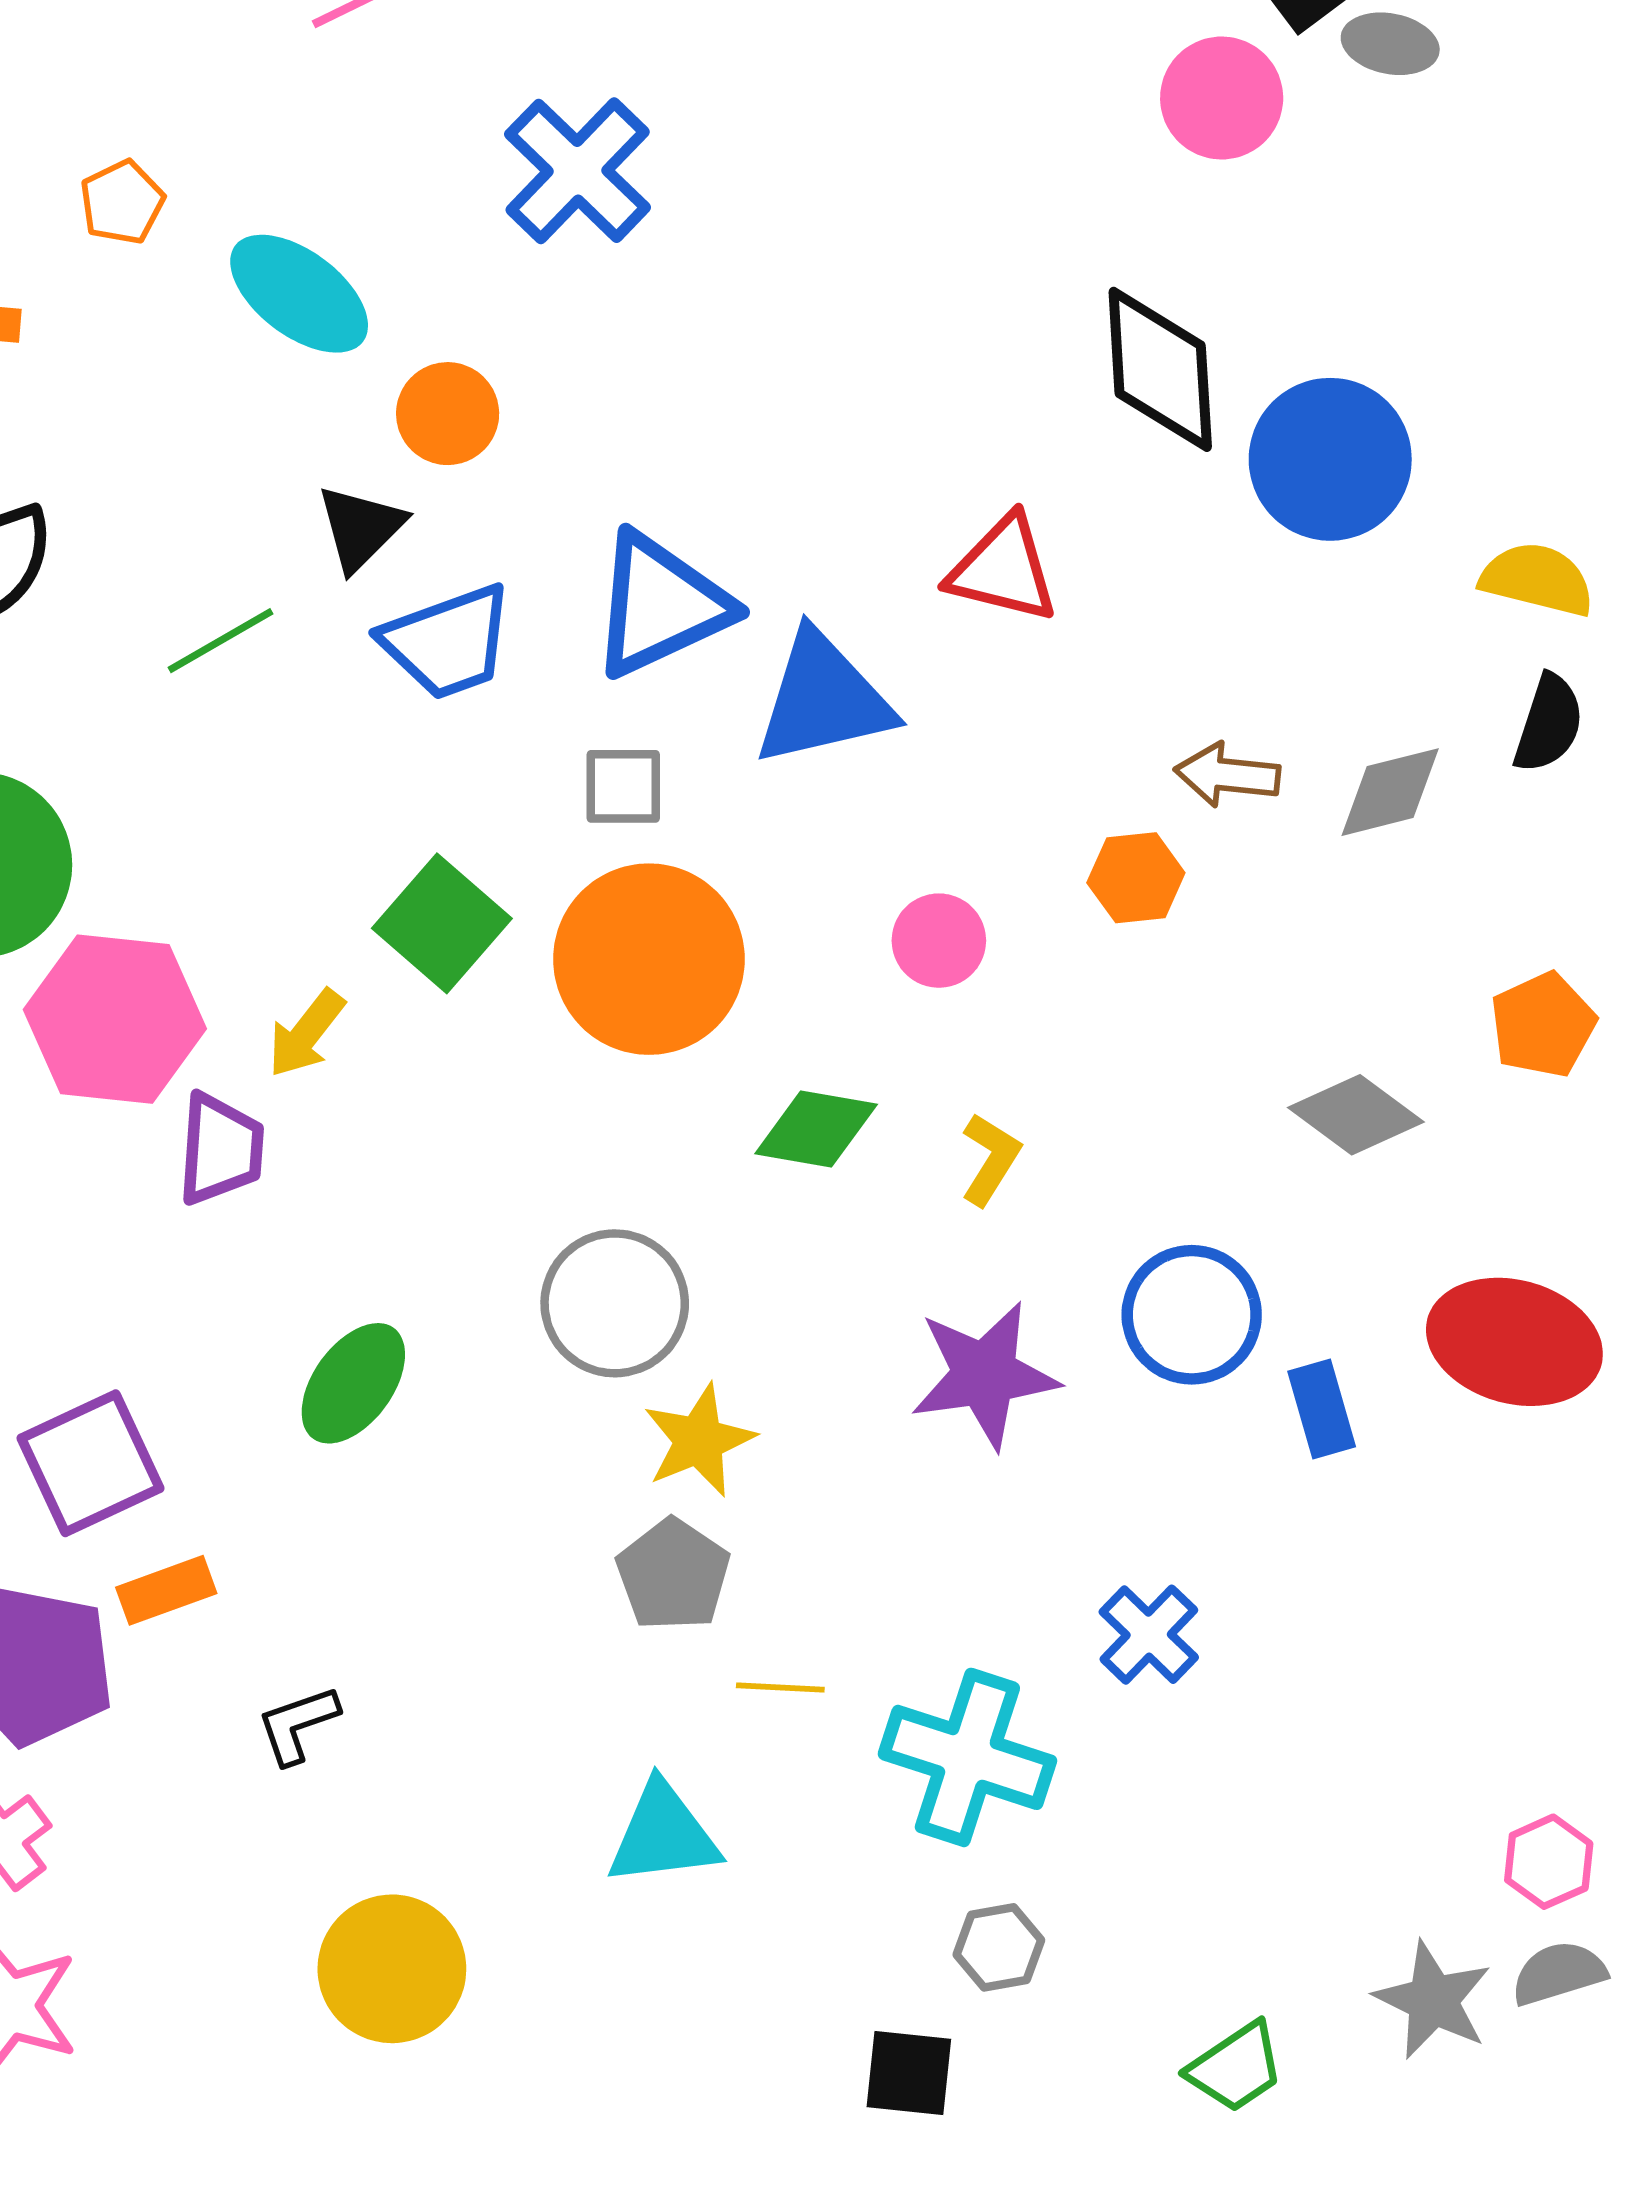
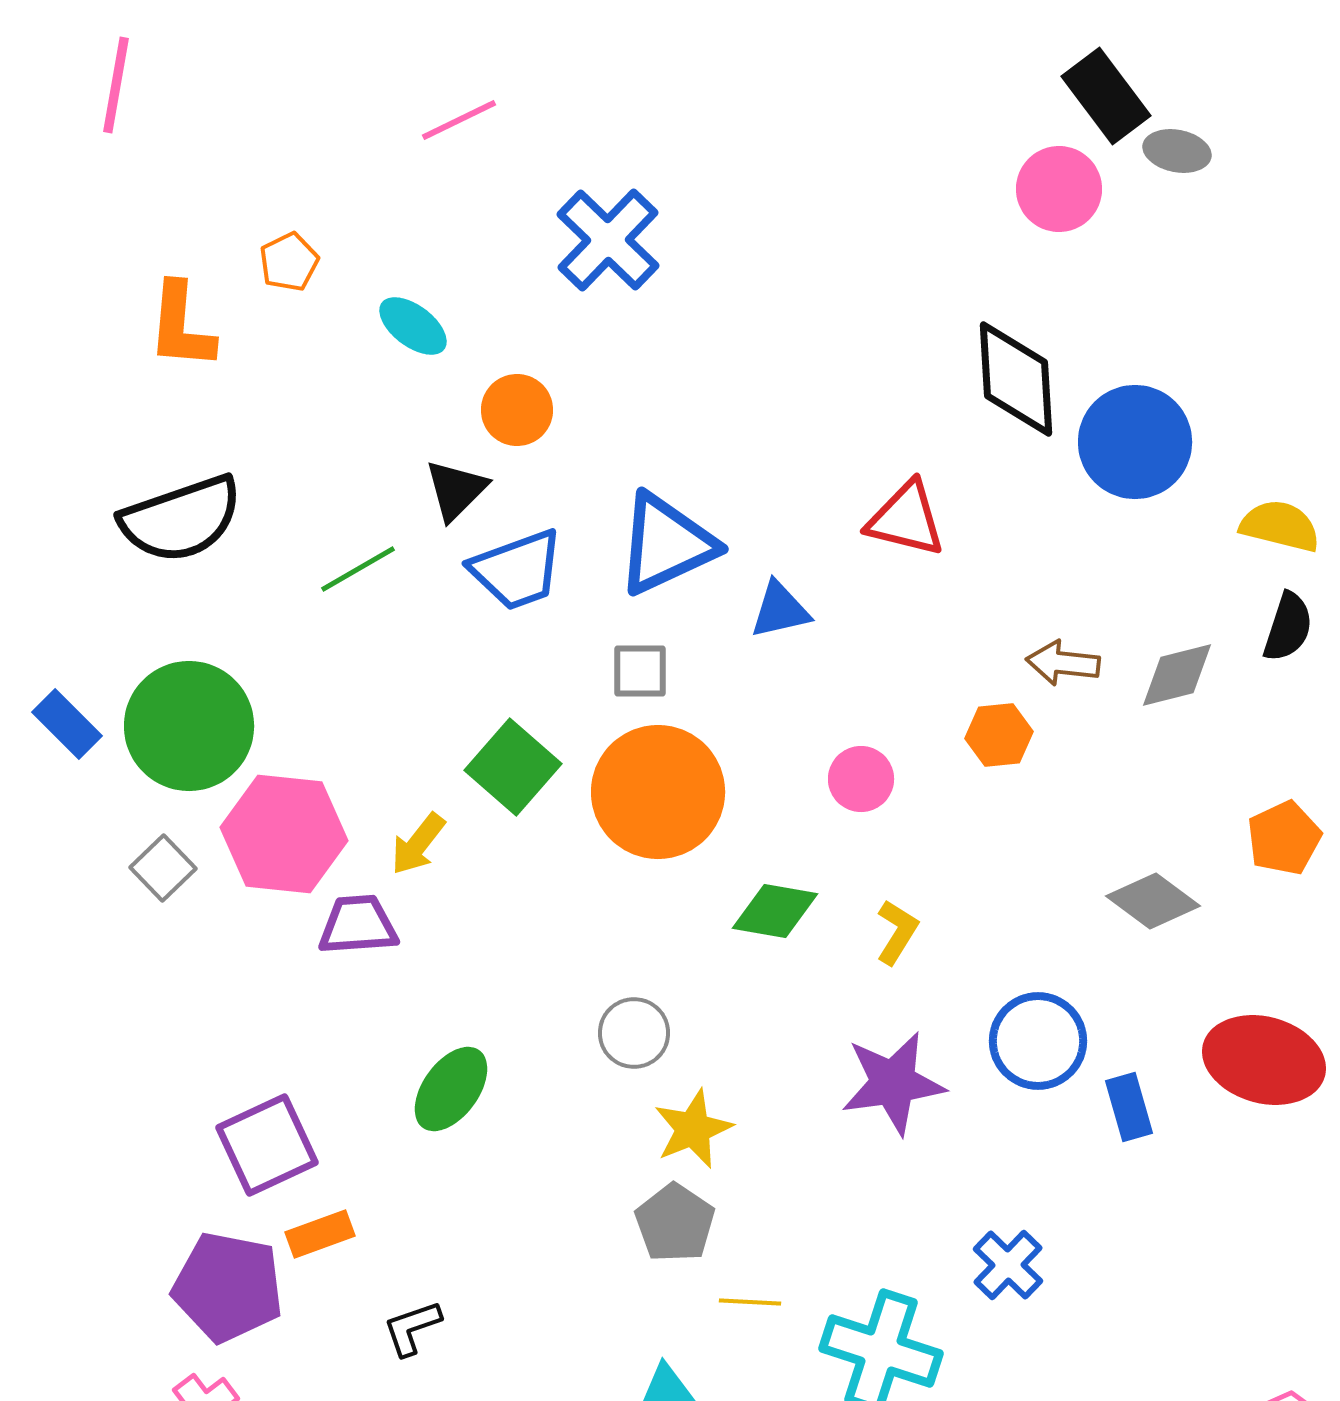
cyan ellipse: (299, 294) -> (413, 326), size x0.7
blue triangle: (823, 699) -> (780, 610), size x0.6
purple trapezoid: (221, 1149) -> (358, 925), turned -98
gray circle: (615, 1303) -> (634, 1033), size x0.7

